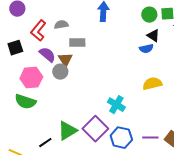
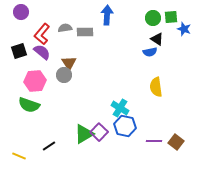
gray rectangle: (77, 43) -> (85, 32), moved
purple semicircle: (47, 55) -> (42, 52), moved
yellow semicircle: (152, 84) -> (156, 87), turned -84
purple square: (95, 129) -> (99, 132), size x0.7
green triangle: (67, 131) -> (84, 134), moved
blue hexagon: (121, 138) -> (125, 126), moved

